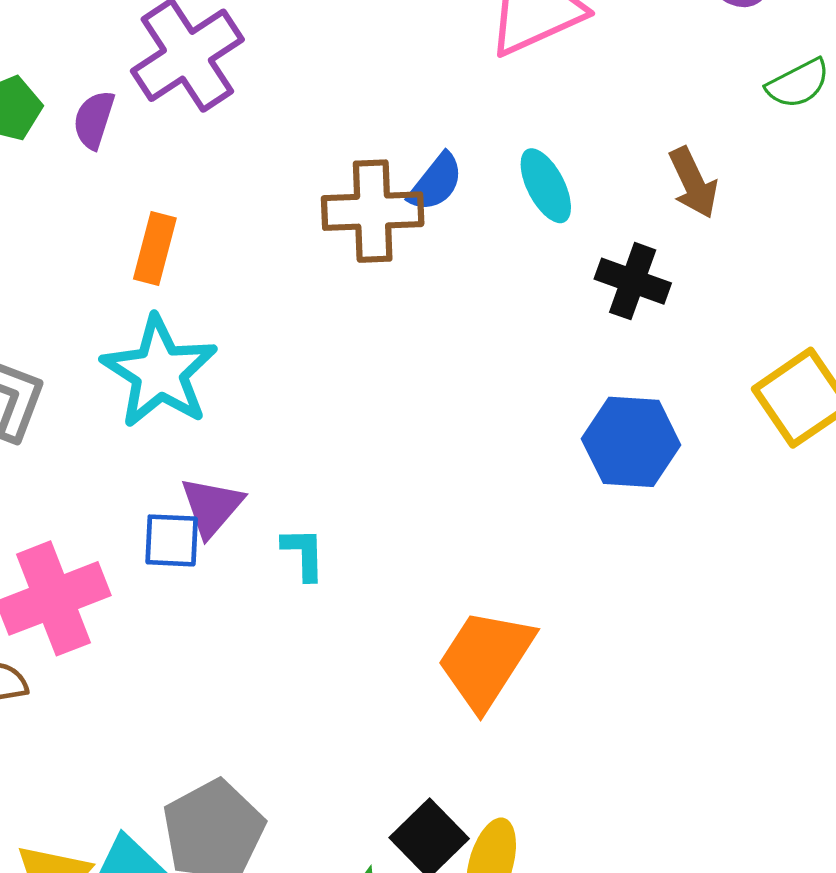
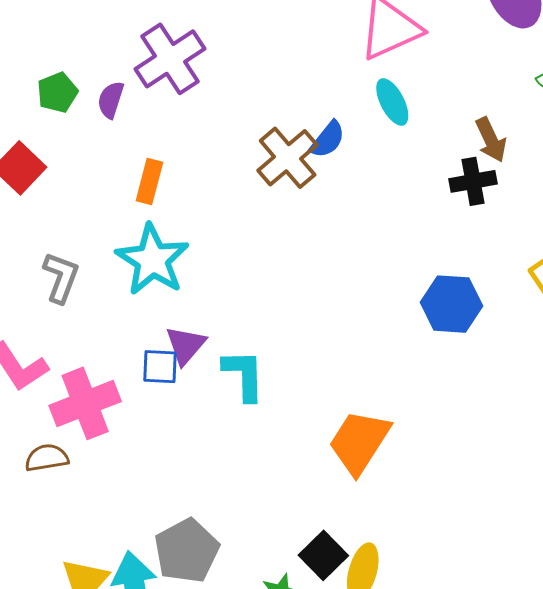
cyan ellipse: (546, 186) -> (392, 102), moved
brown cross: (373, 211) -> (288, 158), turned -38
black cross: (633, 281) -> (473, 181), moved, turned -30
cyan L-shape: (304, 554) -> (244, 375), size x1.5

